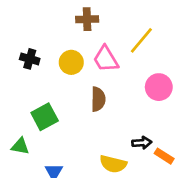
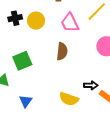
black cross: (30, 59) -> (15, 18), turned -32
yellow circle: (71, 62) -> (36, 21), moved

